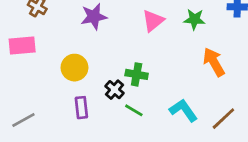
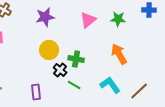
orange arrow: (214, 62) -> (119, 54), moved
yellow circle: (74, 68) -> (49, 50), moved
purple rectangle: (81, 108) -> (36, 92), moved

